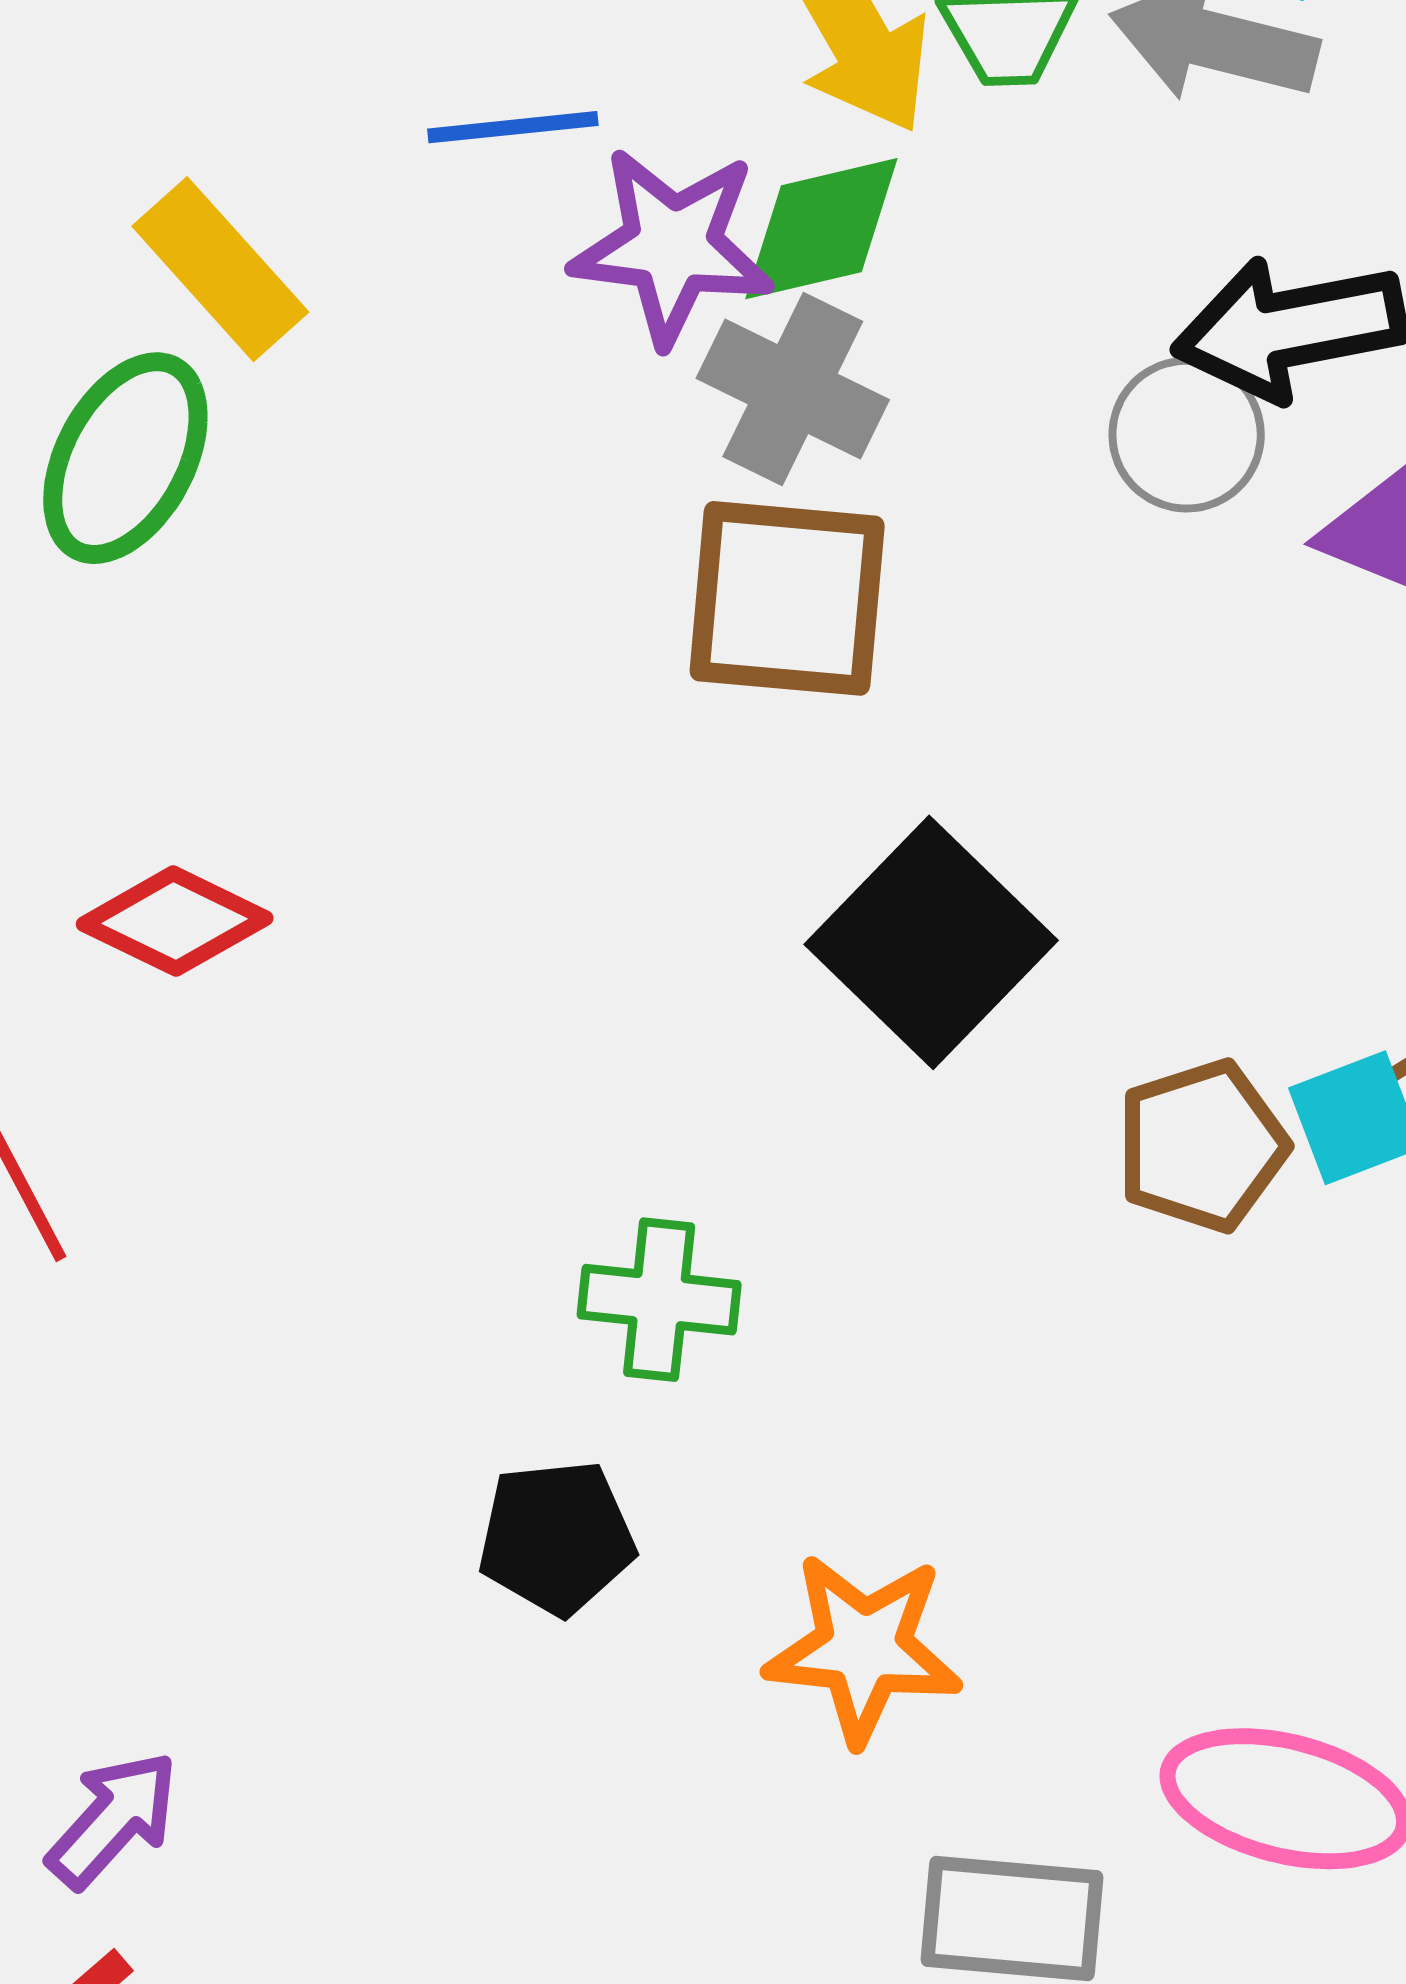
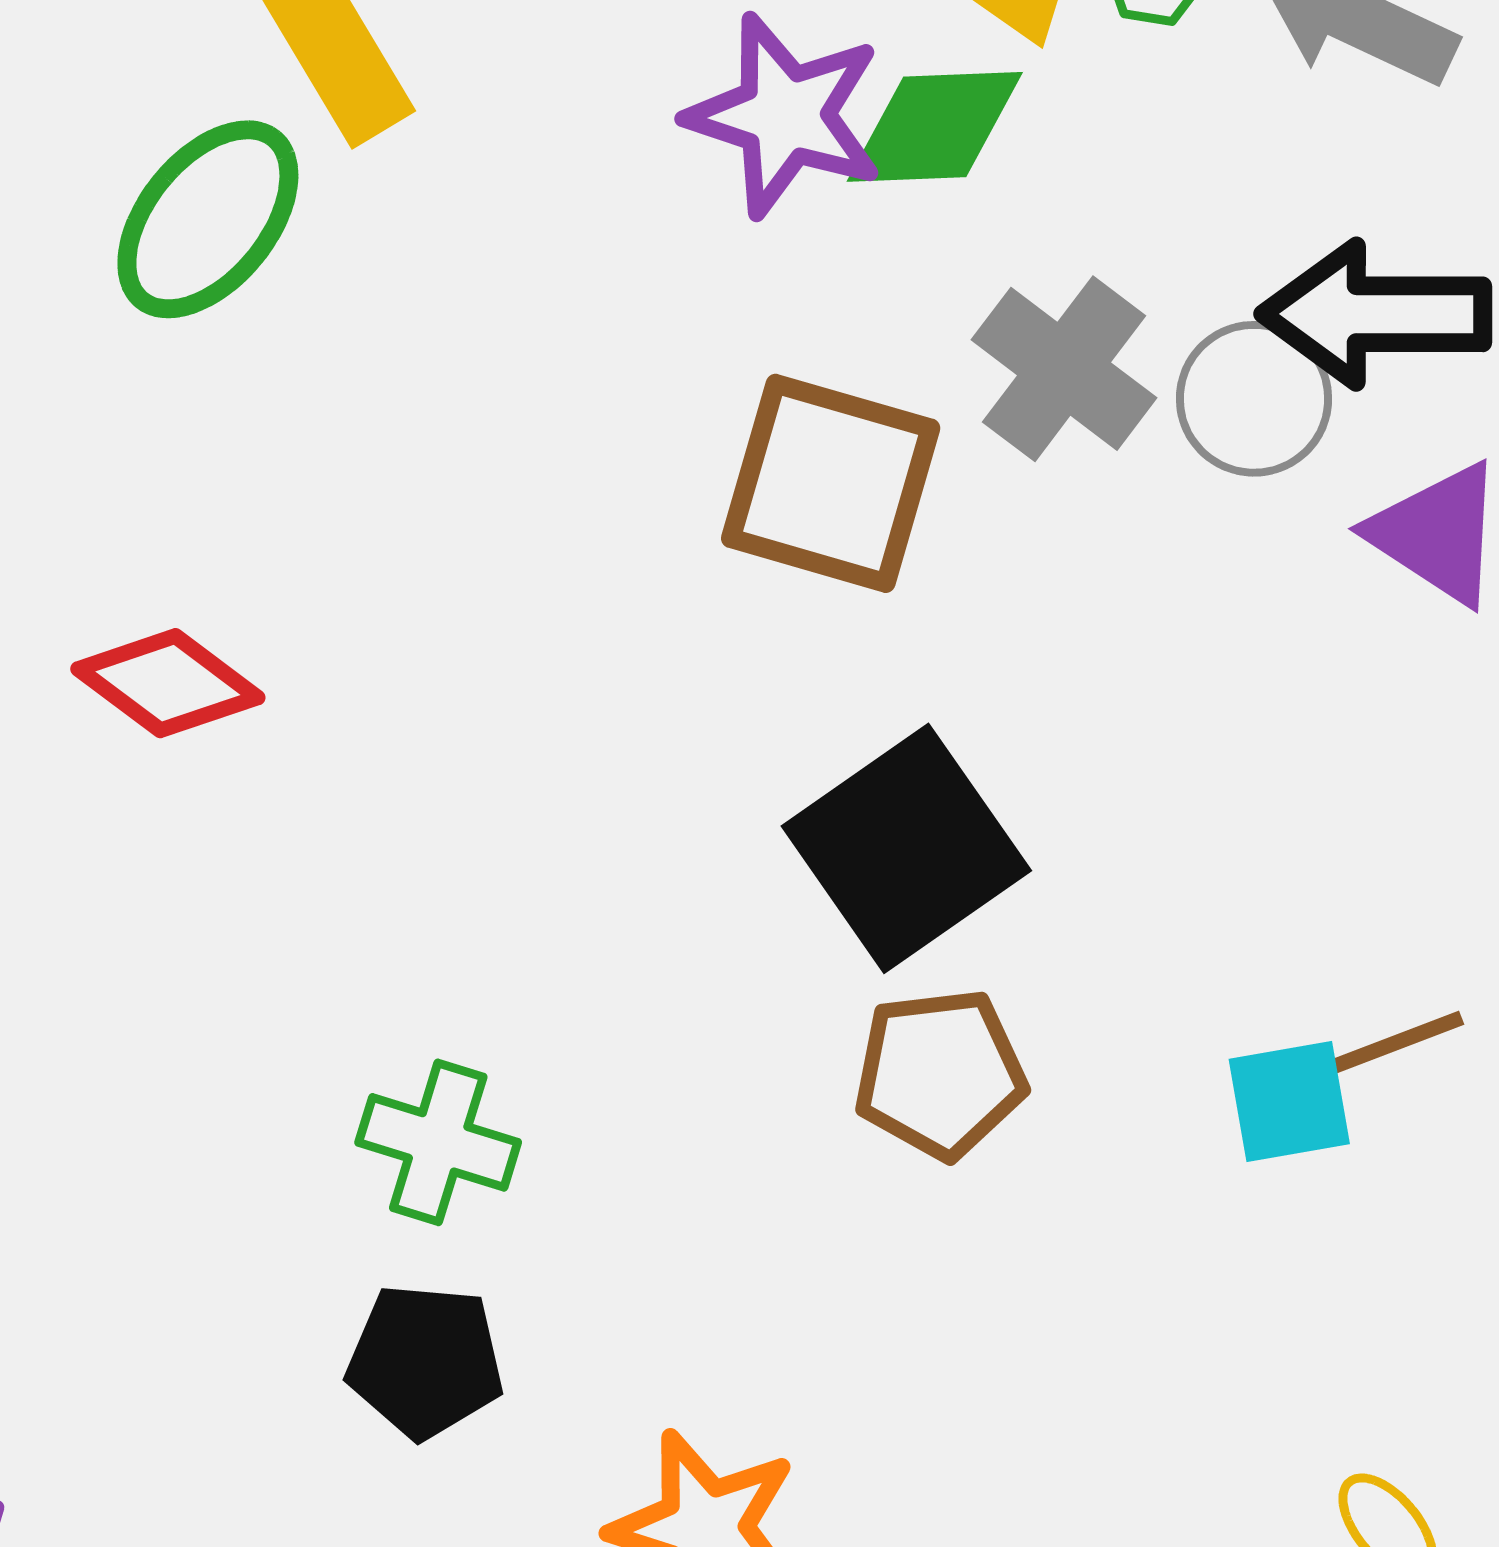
gray cross: (793, 389) -> (1064, 369), moved
brown pentagon: (1202, 1146) -> (940, 1074), moved
green cross: (659, 1300) -> (438, 1142), moved

